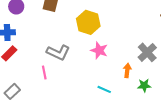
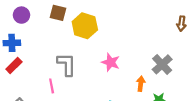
yellow hexagon: (88, 22) -> (85, 26), moved
gray L-shape: (58, 52) -> (67, 64), turned -115

